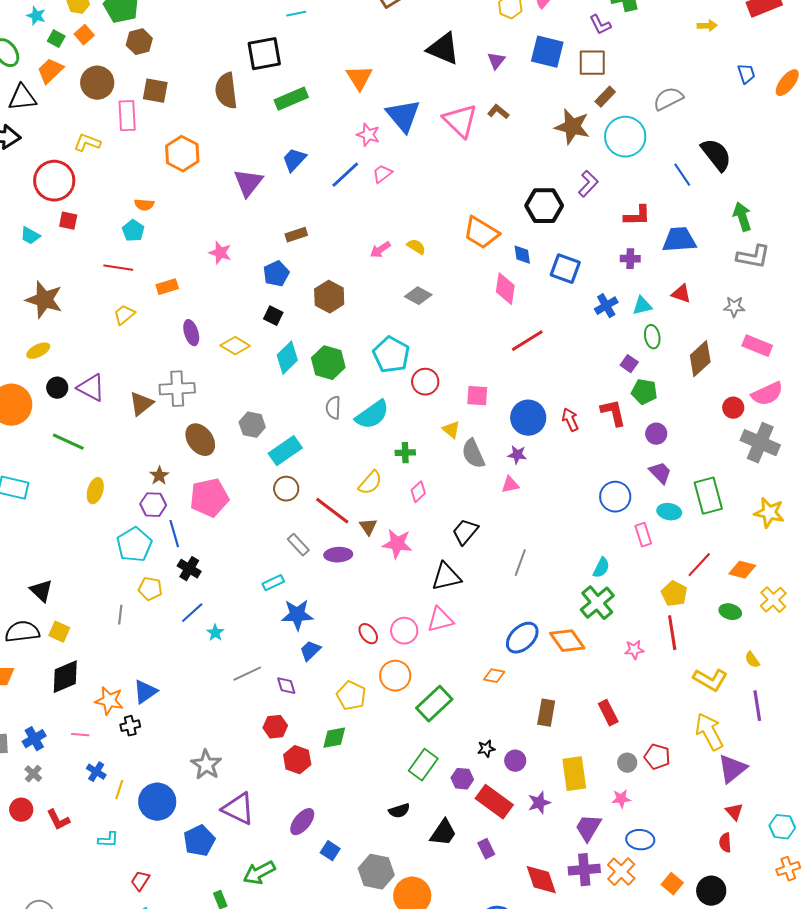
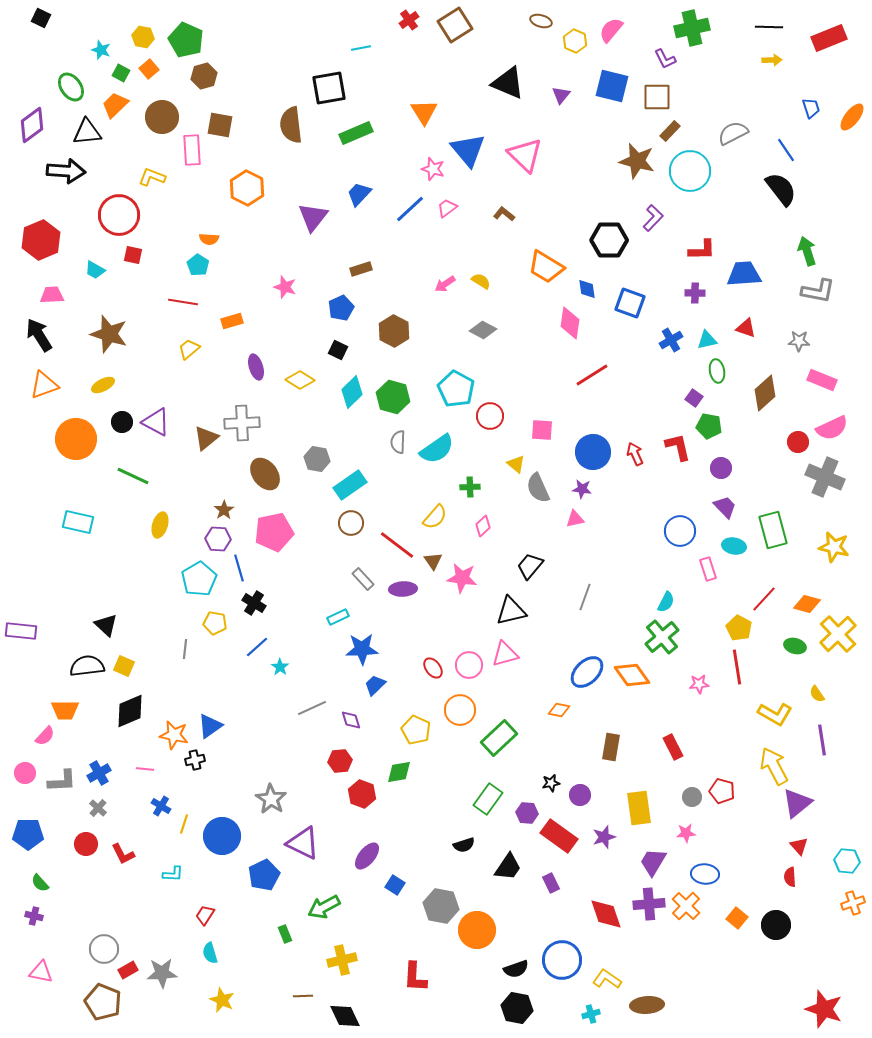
brown L-shape: (498, 112) -> (504, 214), moved
blue line: (682, 175) -> (786, 150), moved
yellow cross: (773, 600) -> (838, 634), size x1.4

